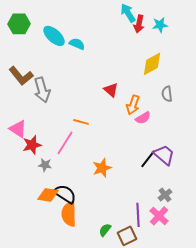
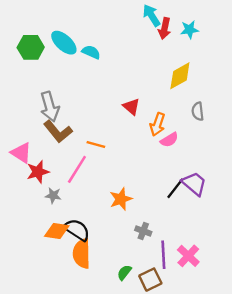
green hexagon: (19, 24) -> (31, 47), moved
brown L-shape: (21, 76) -> (58, 131), moved
gray cross: (165, 195) -> (143, 231), moved, turned -32

